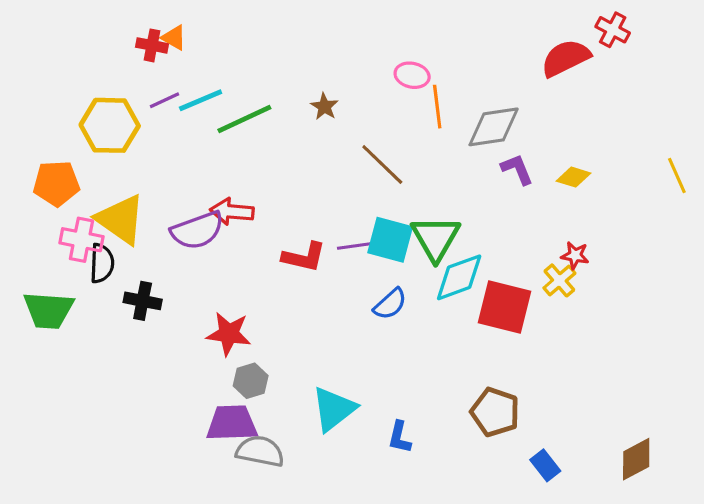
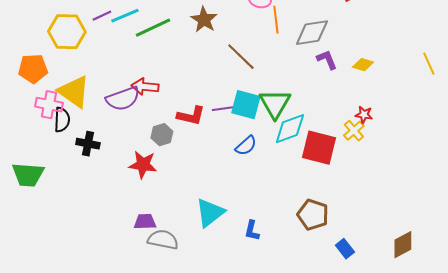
brown star: (324, 107) -> (204, 20), size x1.5
green trapezoid: (49, 310) -> (28, 175), moved
gray hexagon: (251, 381) -> (162, 135), moved
purple trapezoid: (232, 423) -> (145, 222), size x0.7

